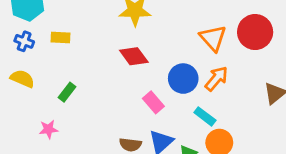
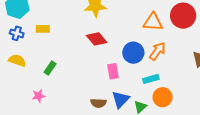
orange triangle: (213, 38) -> (153, 22), turned -40
pink rectangle: (153, 102) -> (113, 71), turned 35
cyan rectangle: (205, 116) -> (151, 79), turned -49

